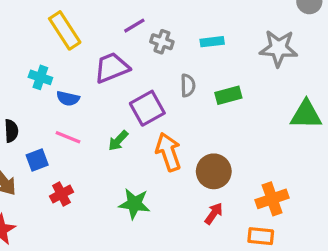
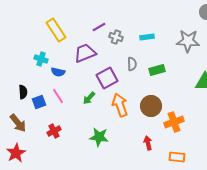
pink line: (68, 137) -> (58, 96), turned 35
blue square: (37, 160) -> (39, 102), moved
brown circle: (214, 171) -> (151, 106), moved
orange cross: (272, 199) -> (174, 122), moved
red arrow: (214, 213) -> (148, 143), turned -48

